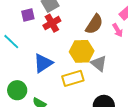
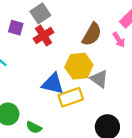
purple square: (28, 15) -> (16, 28), turned 32
blue triangle: (43, 63) -> (53, 84), moved, turned 50

